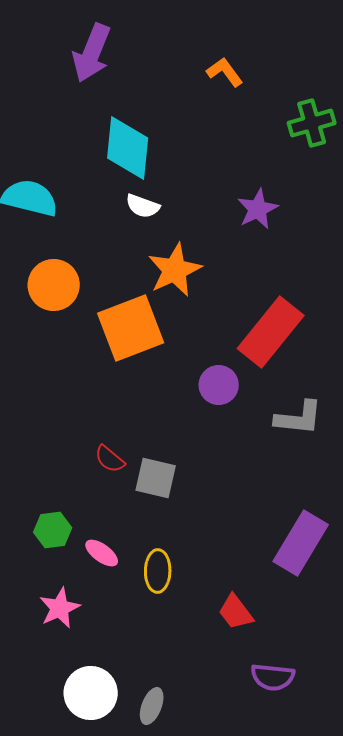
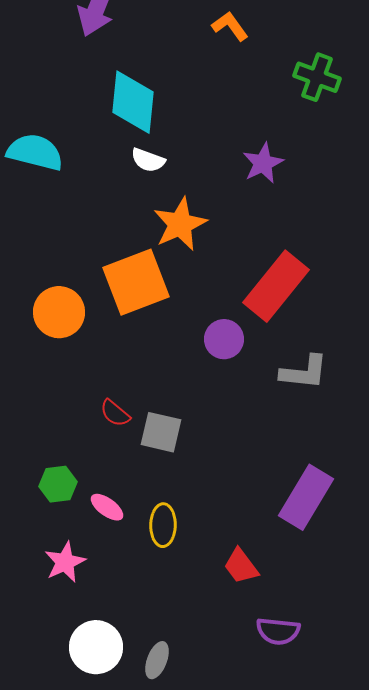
green cross: (312, 123) -> (317, 77), turned 36
orange circle: (54, 285) -> (59, 312), moved

